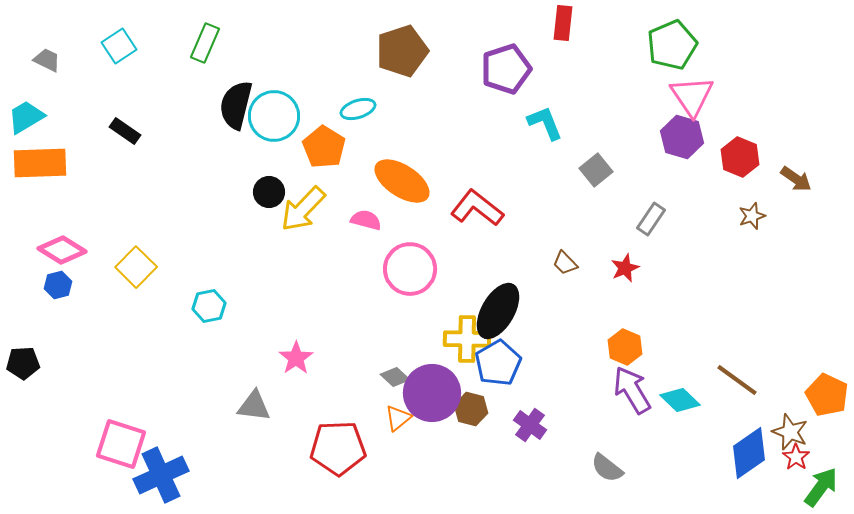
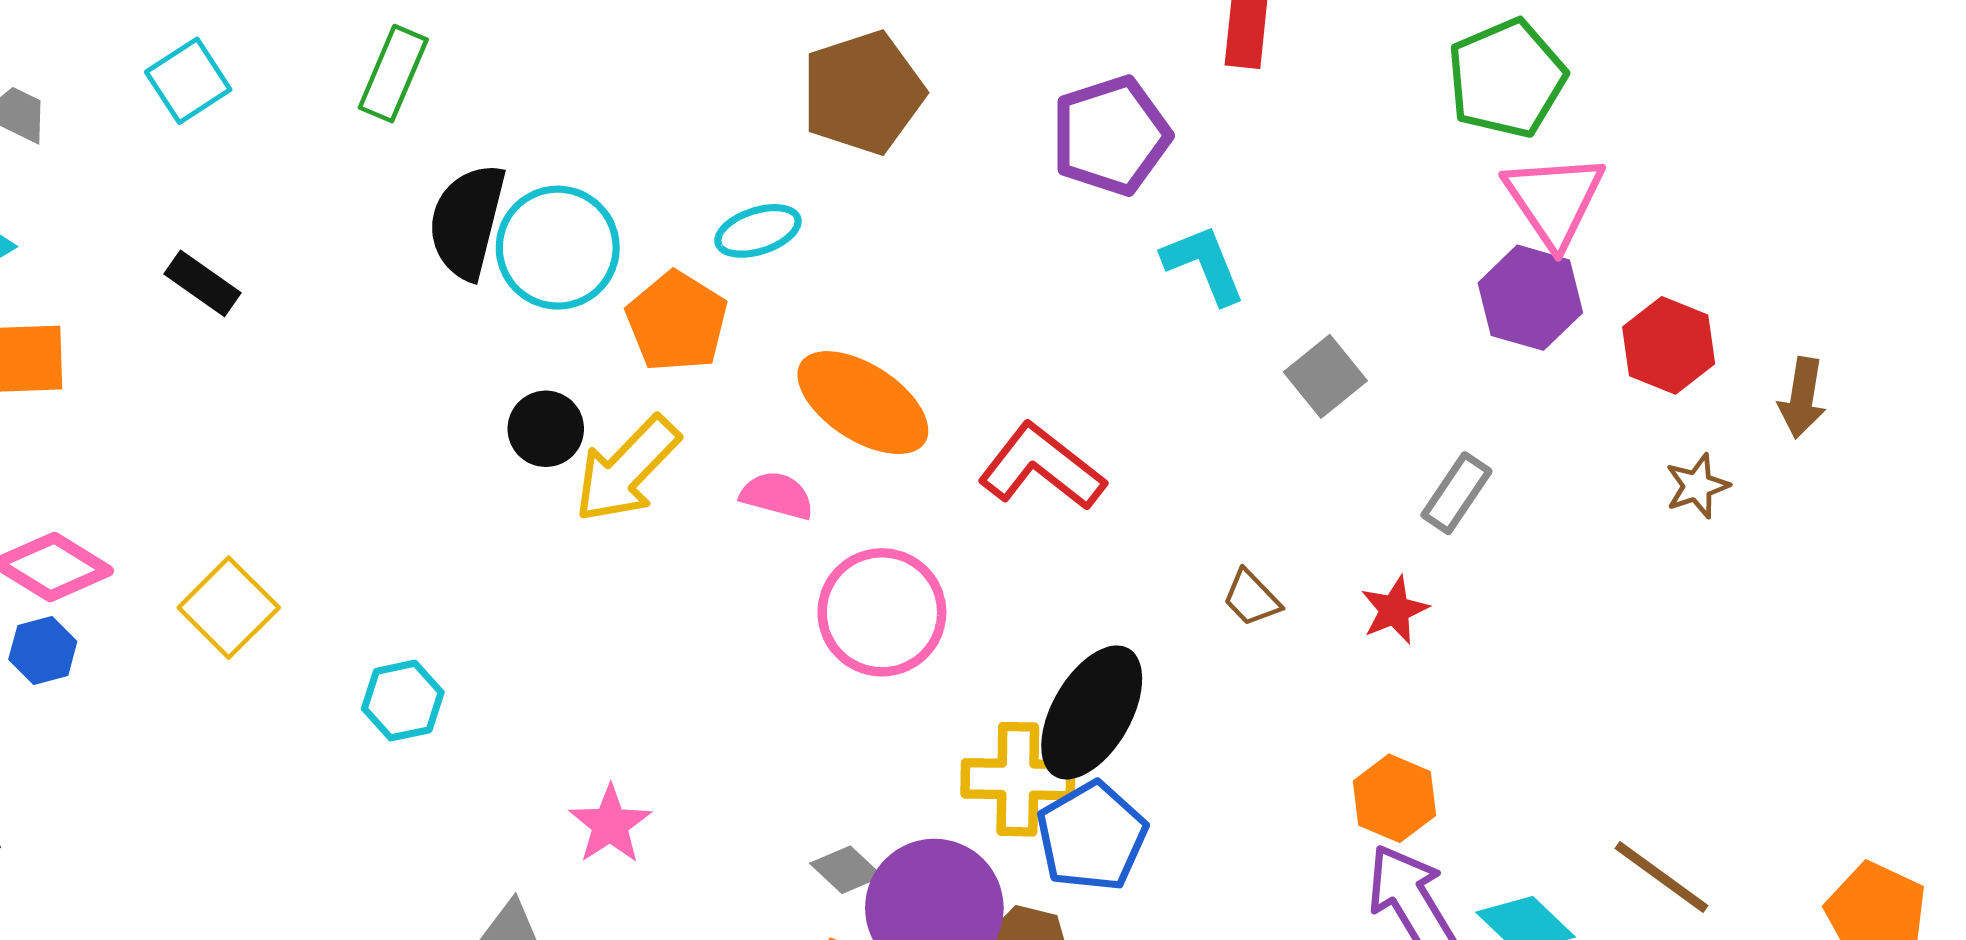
brown arrow: (796, 179) -> (1802, 398), turned 64

